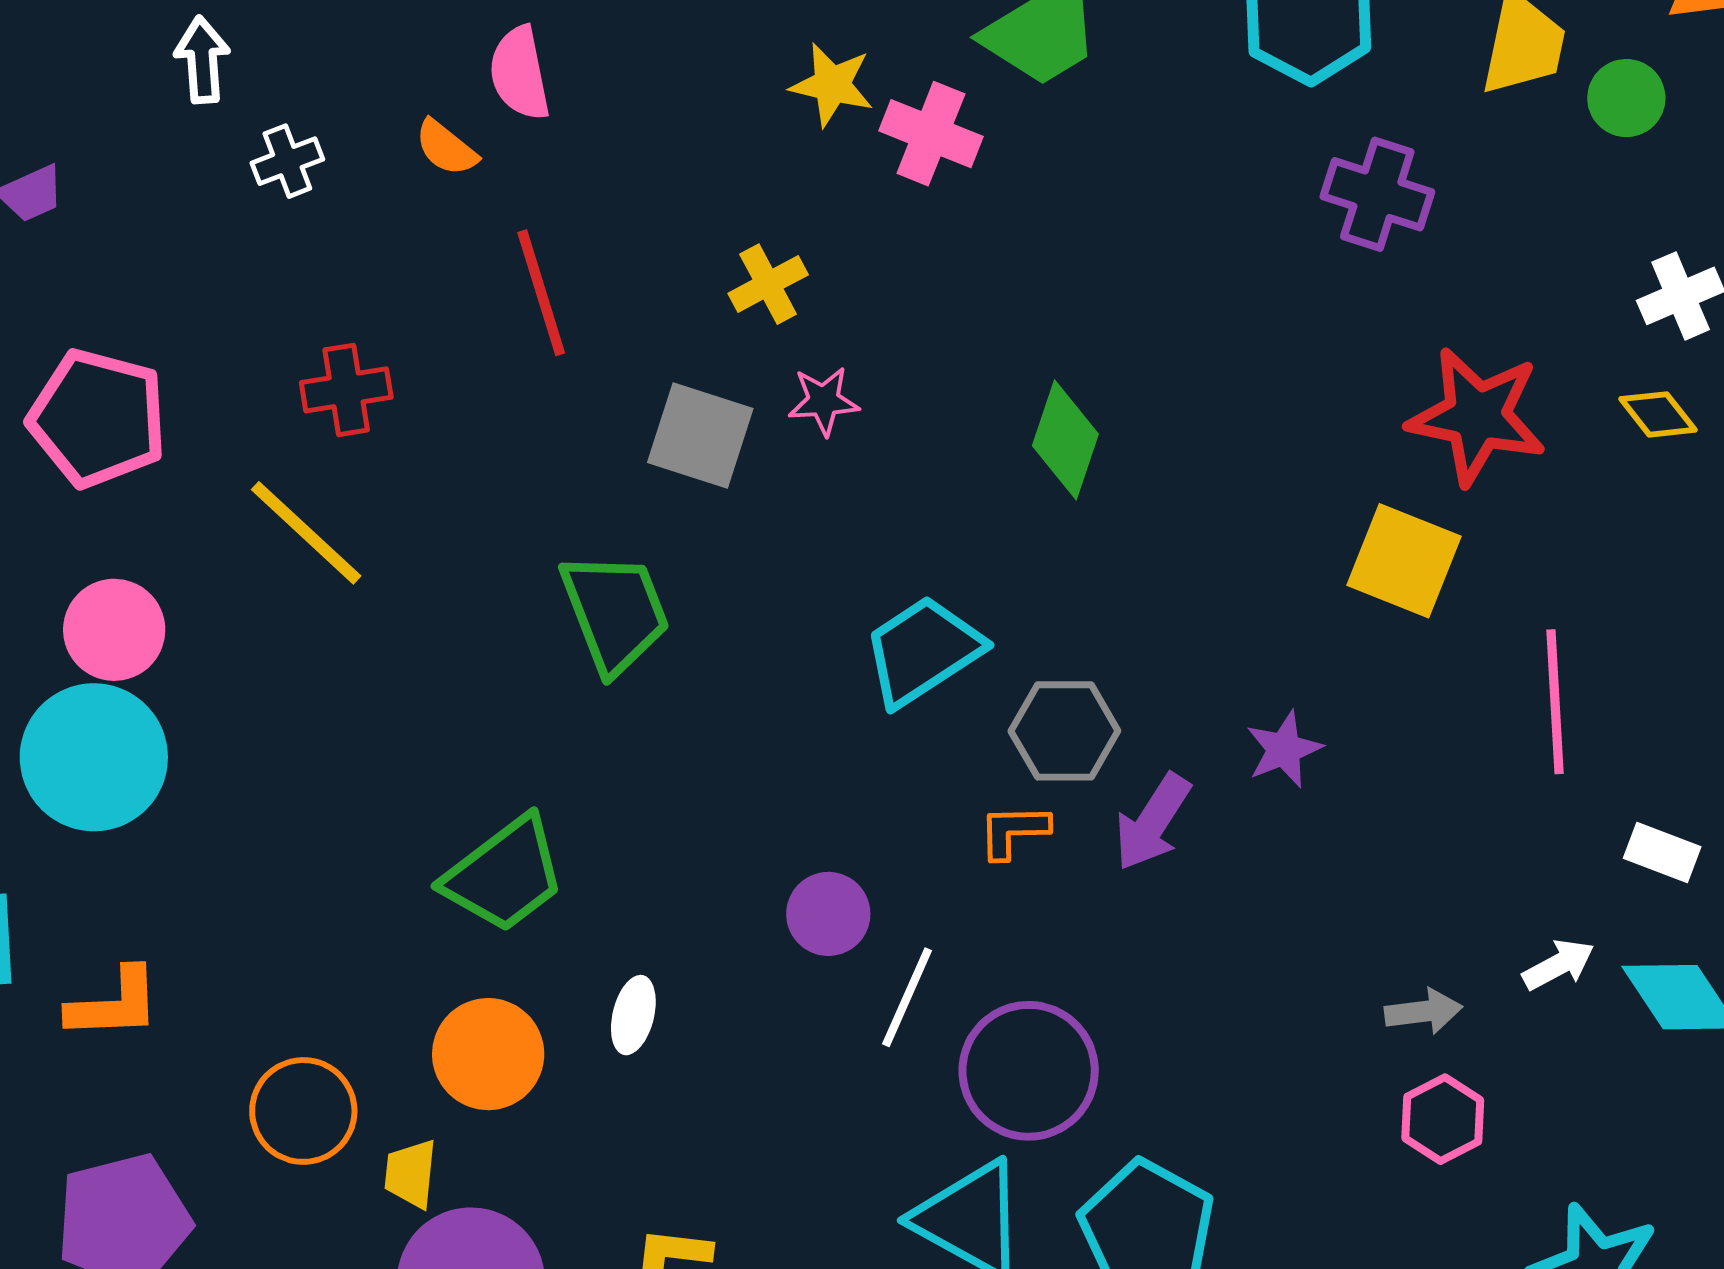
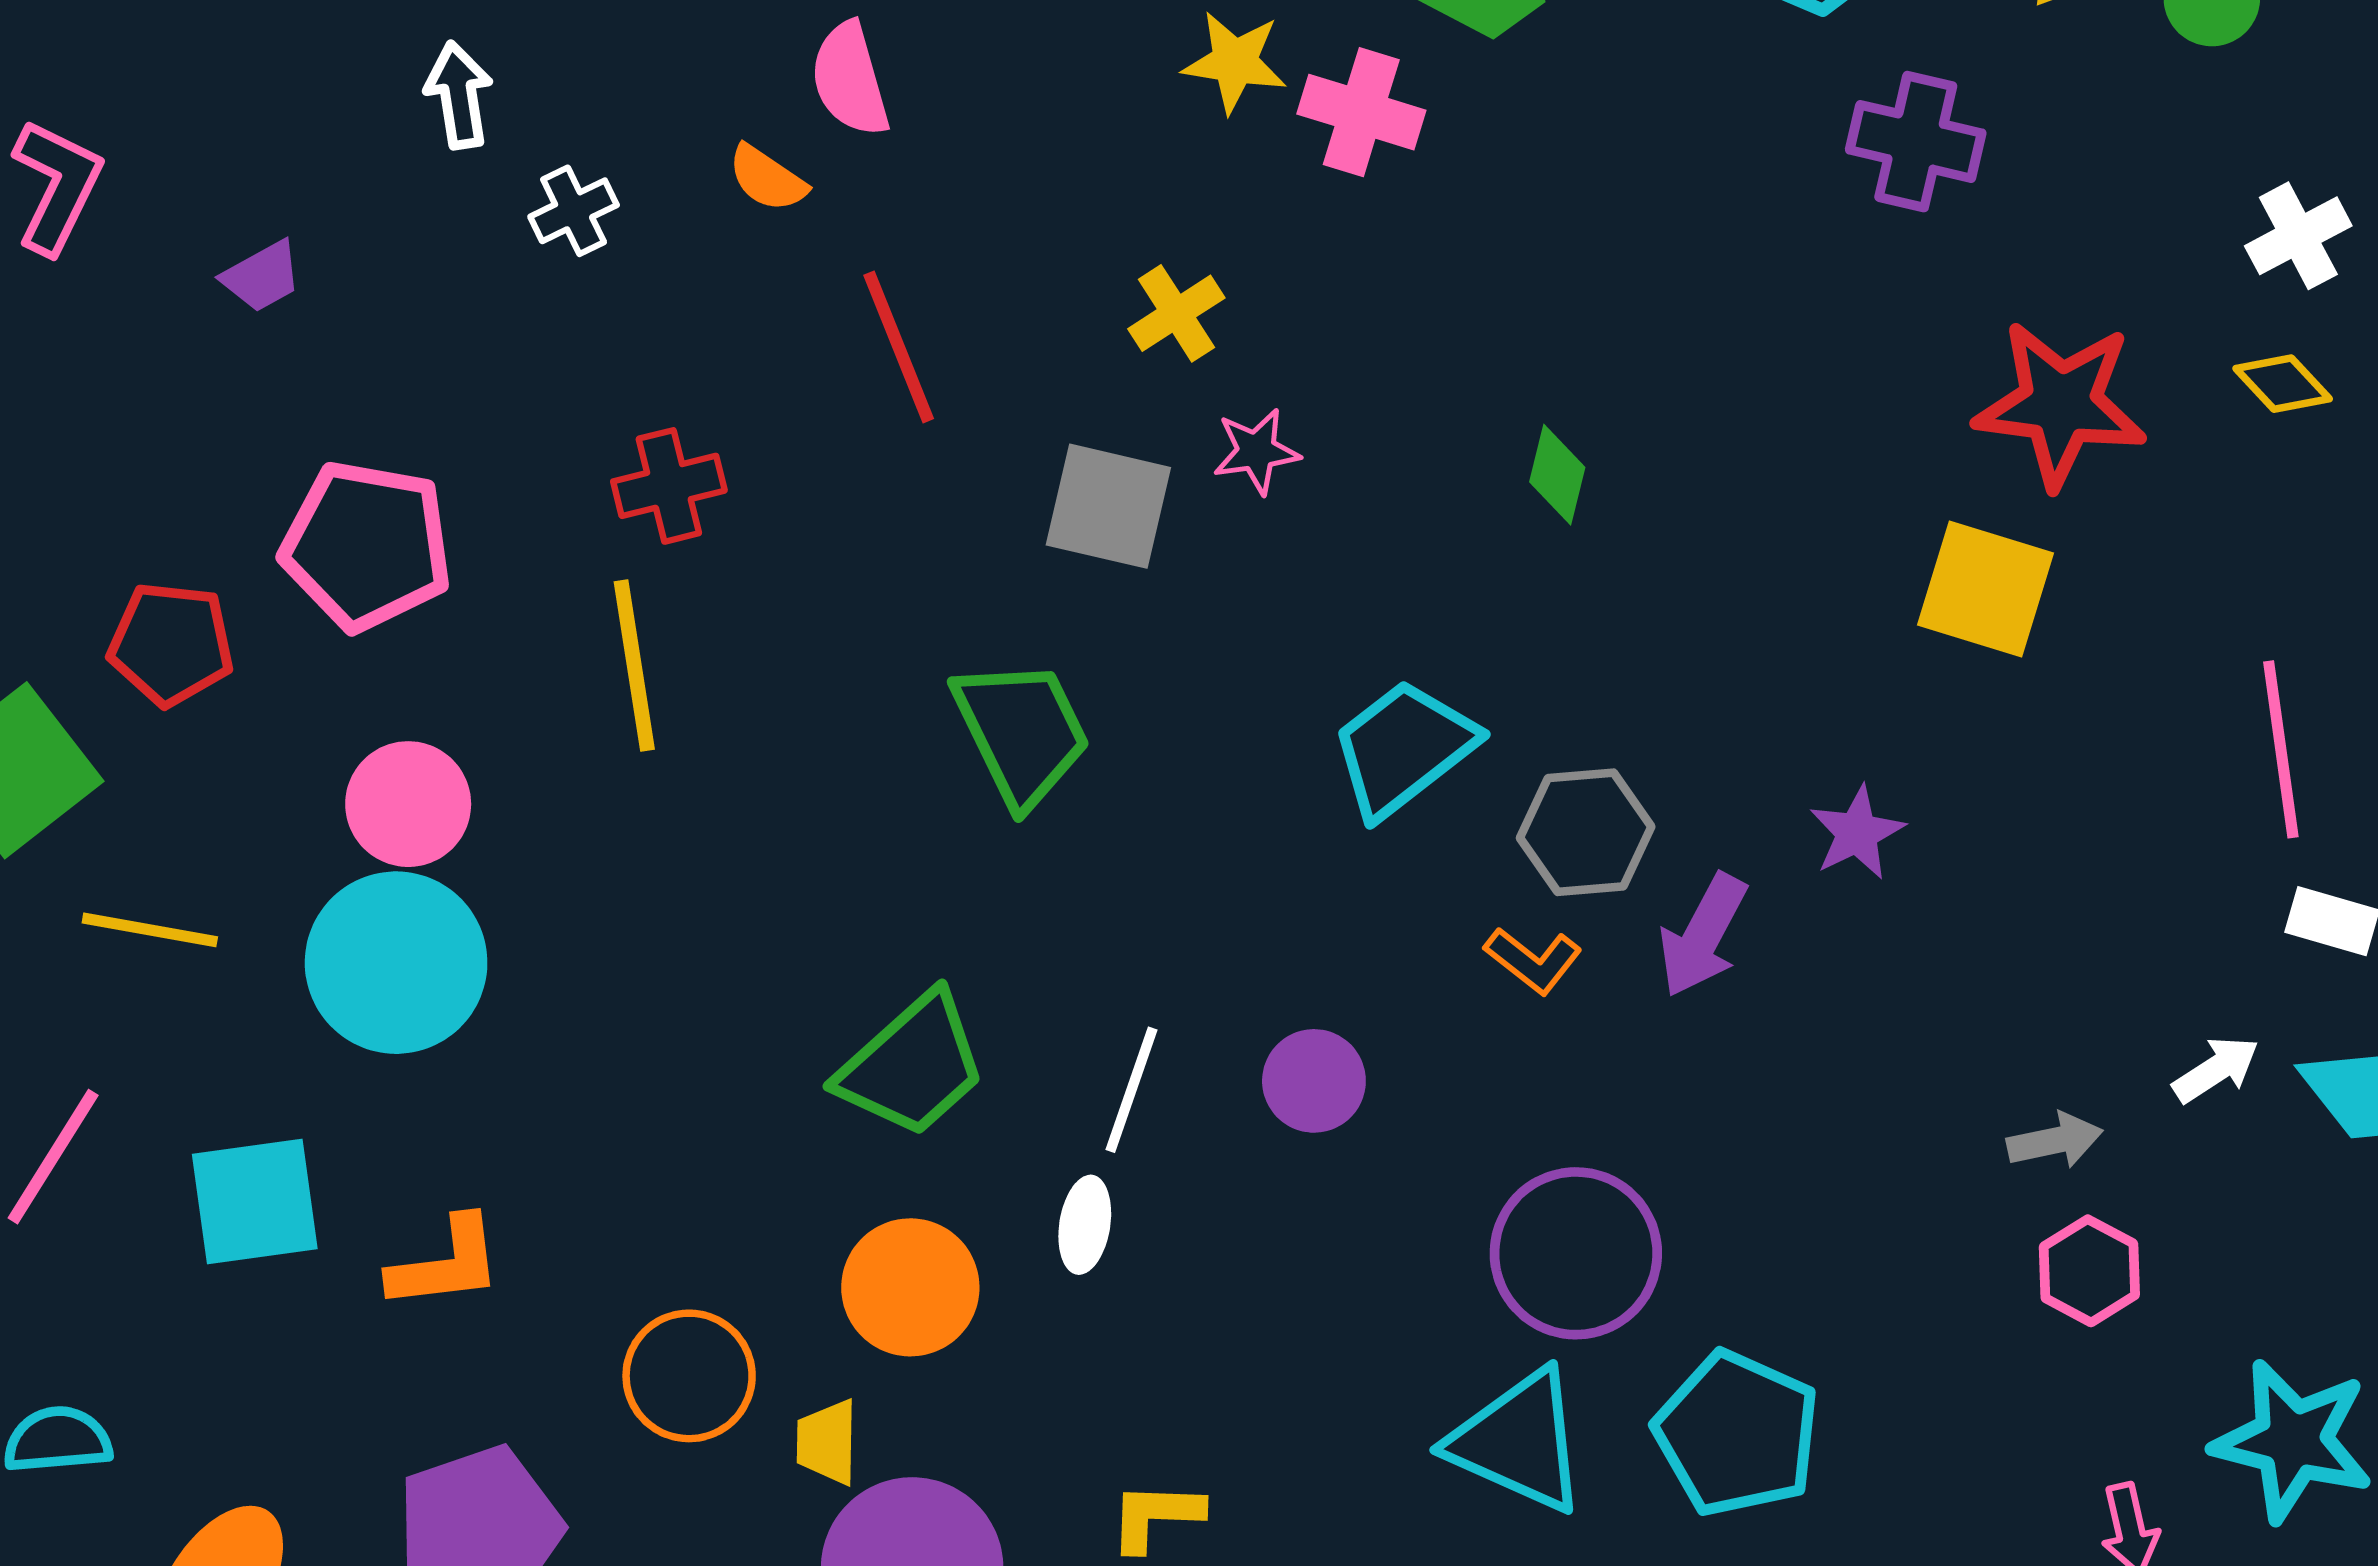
green diamond: (1065, 440) -> (1557, 475), size x0.7
yellow line: (306, 533) -> (634, 665), turned 43
pink line: (1555, 702) -> (2281, 749), moved
orange L-shape: (1014, 831) -> (1533, 960), turned -136
white line: (907, 997) -> (1132, 1090), moved

